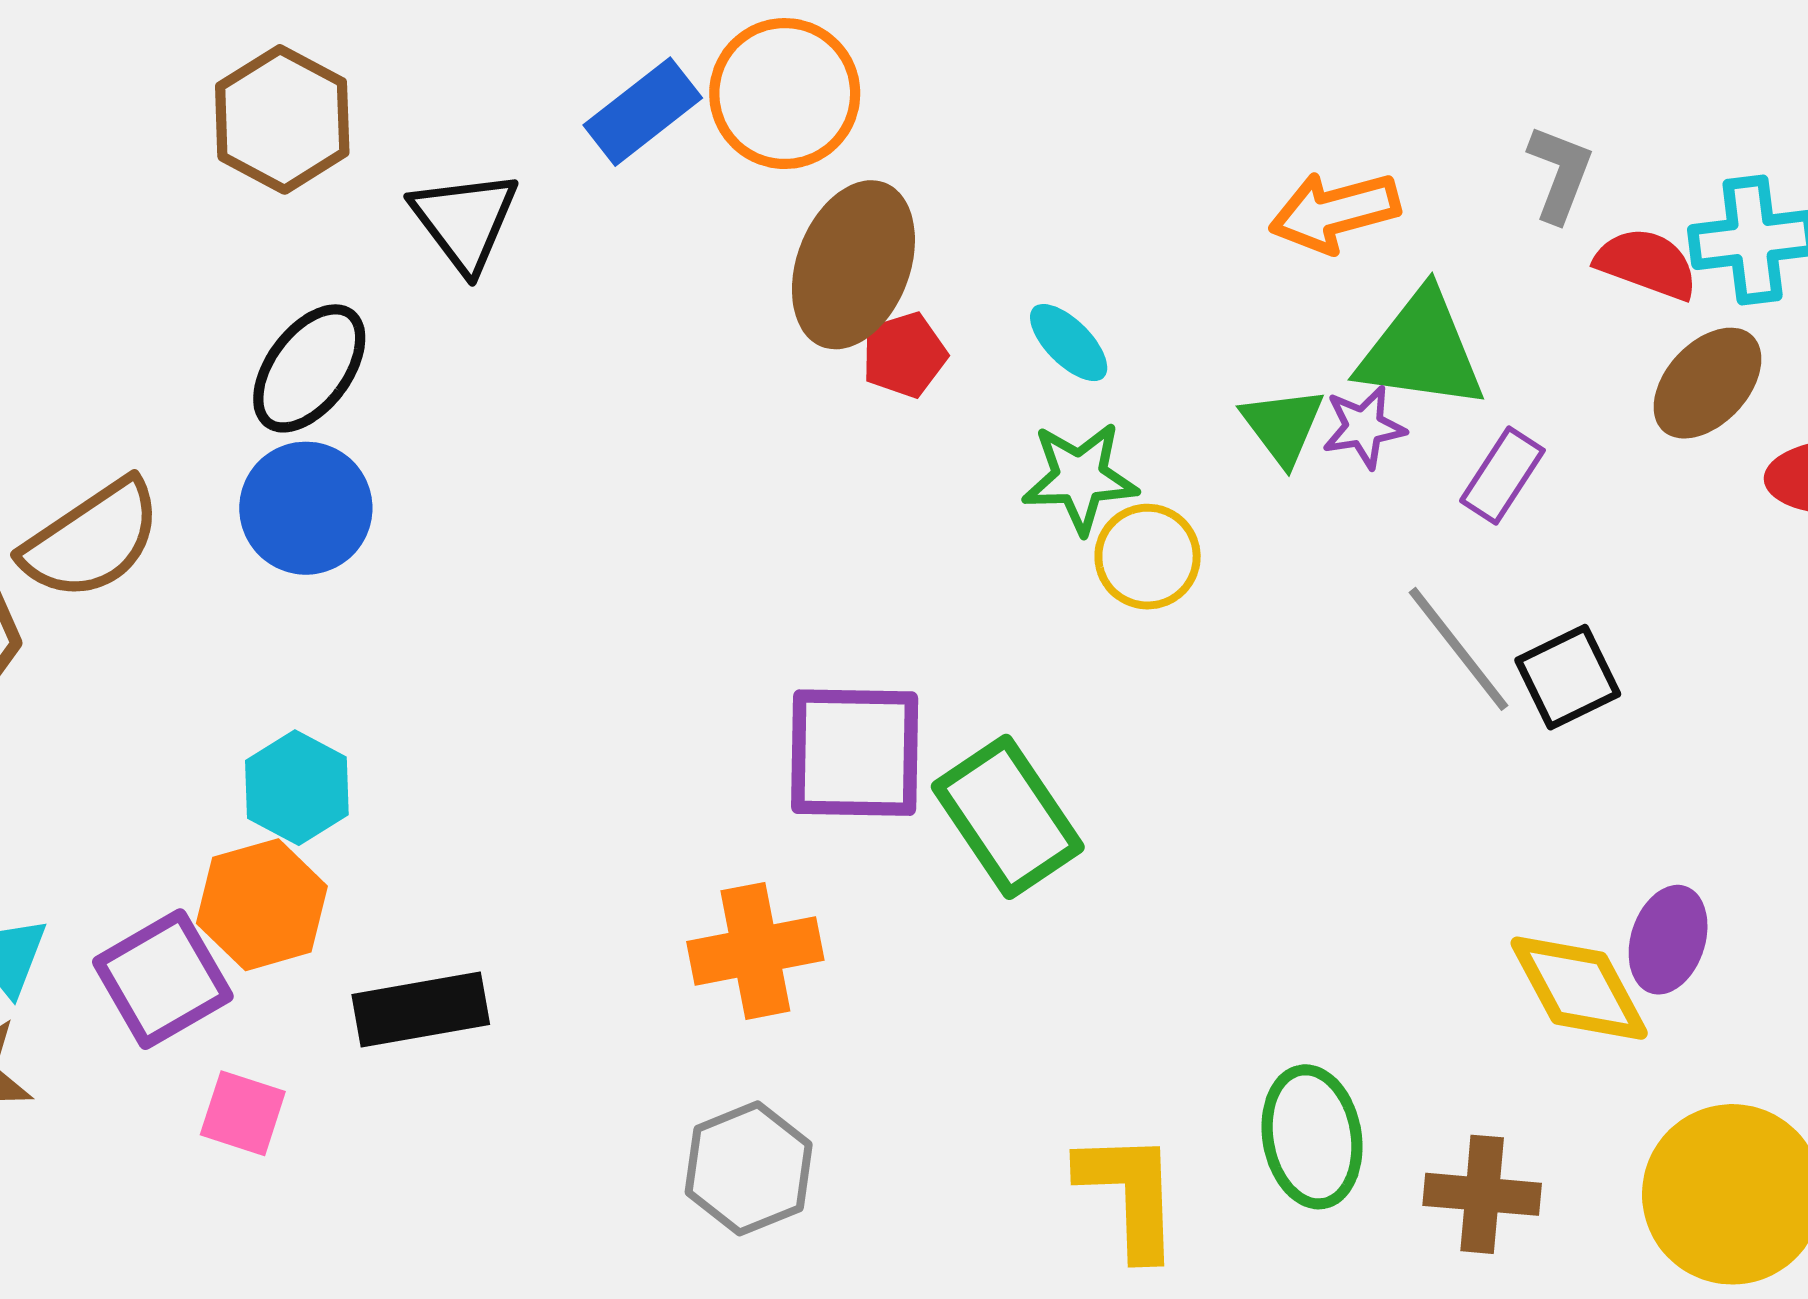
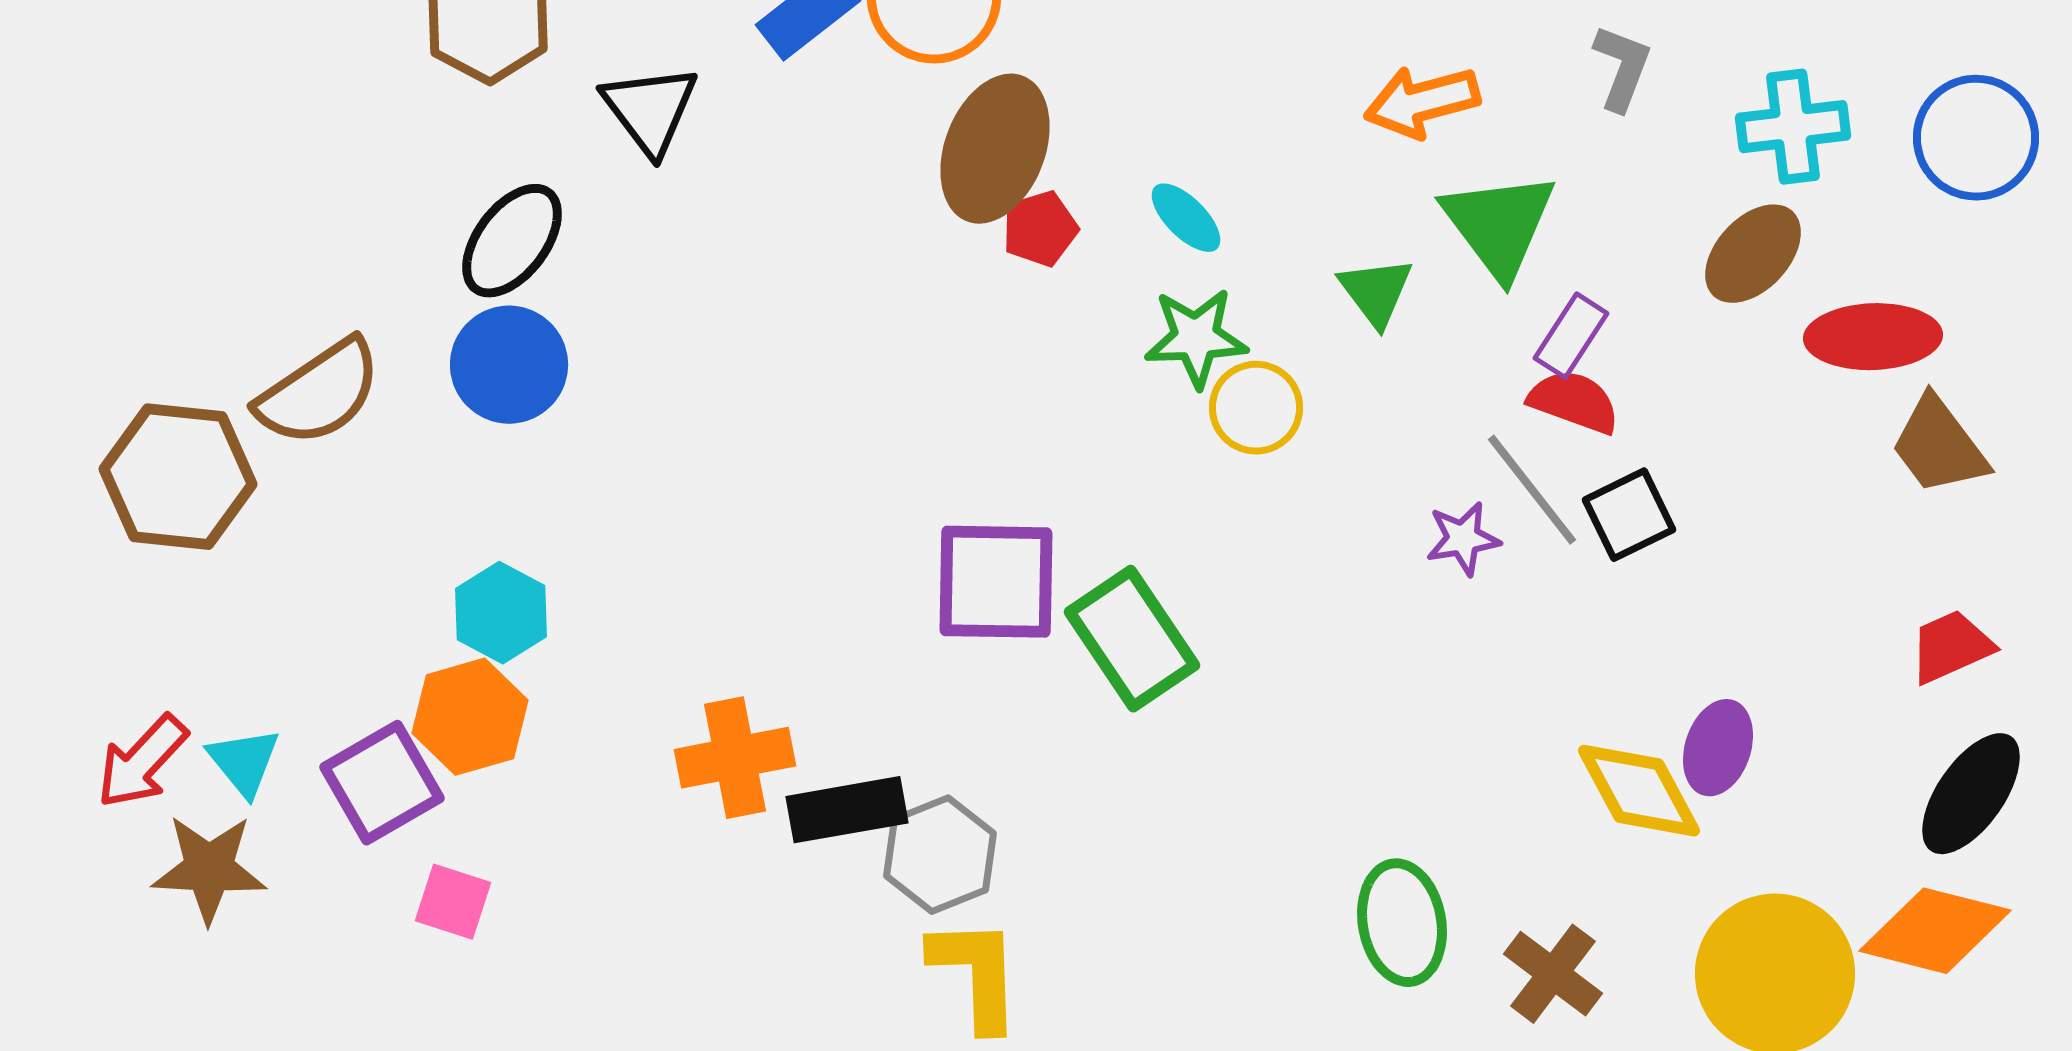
red semicircle: (1647, 264) -> (1574, 402), moved
green triangle: (1421, 350) -> (1499, 225), turned 45
purple star: (1364, 427) -> (1463, 539), moved
orange cross: (755, 951) -> (735, 758), moved
black rectangle: (421, 1010) -> (847, 810), moved
gray hexagon: (749, 1168) -> (940, 855), moved
yellow L-shape: (1129, 1194) -> (976, 974), moved
brown cross: (1482, 1194) -> (1553, 974), turned 32

